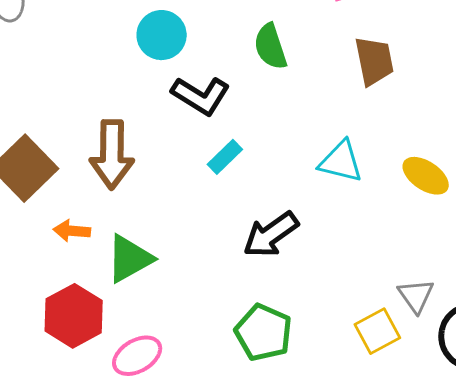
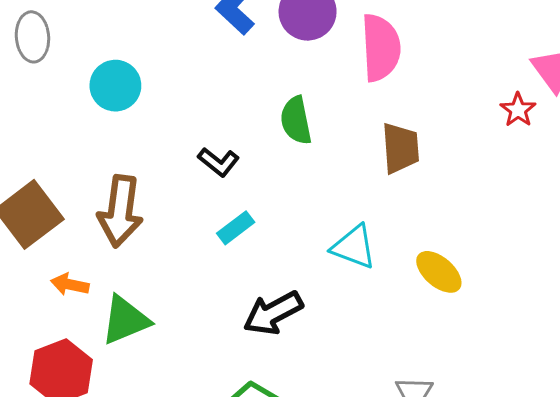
cyan circle: (162, 35) -> (115, 86), moved
black L-shape: (201, 96) -> (219, 162), size x0.7

